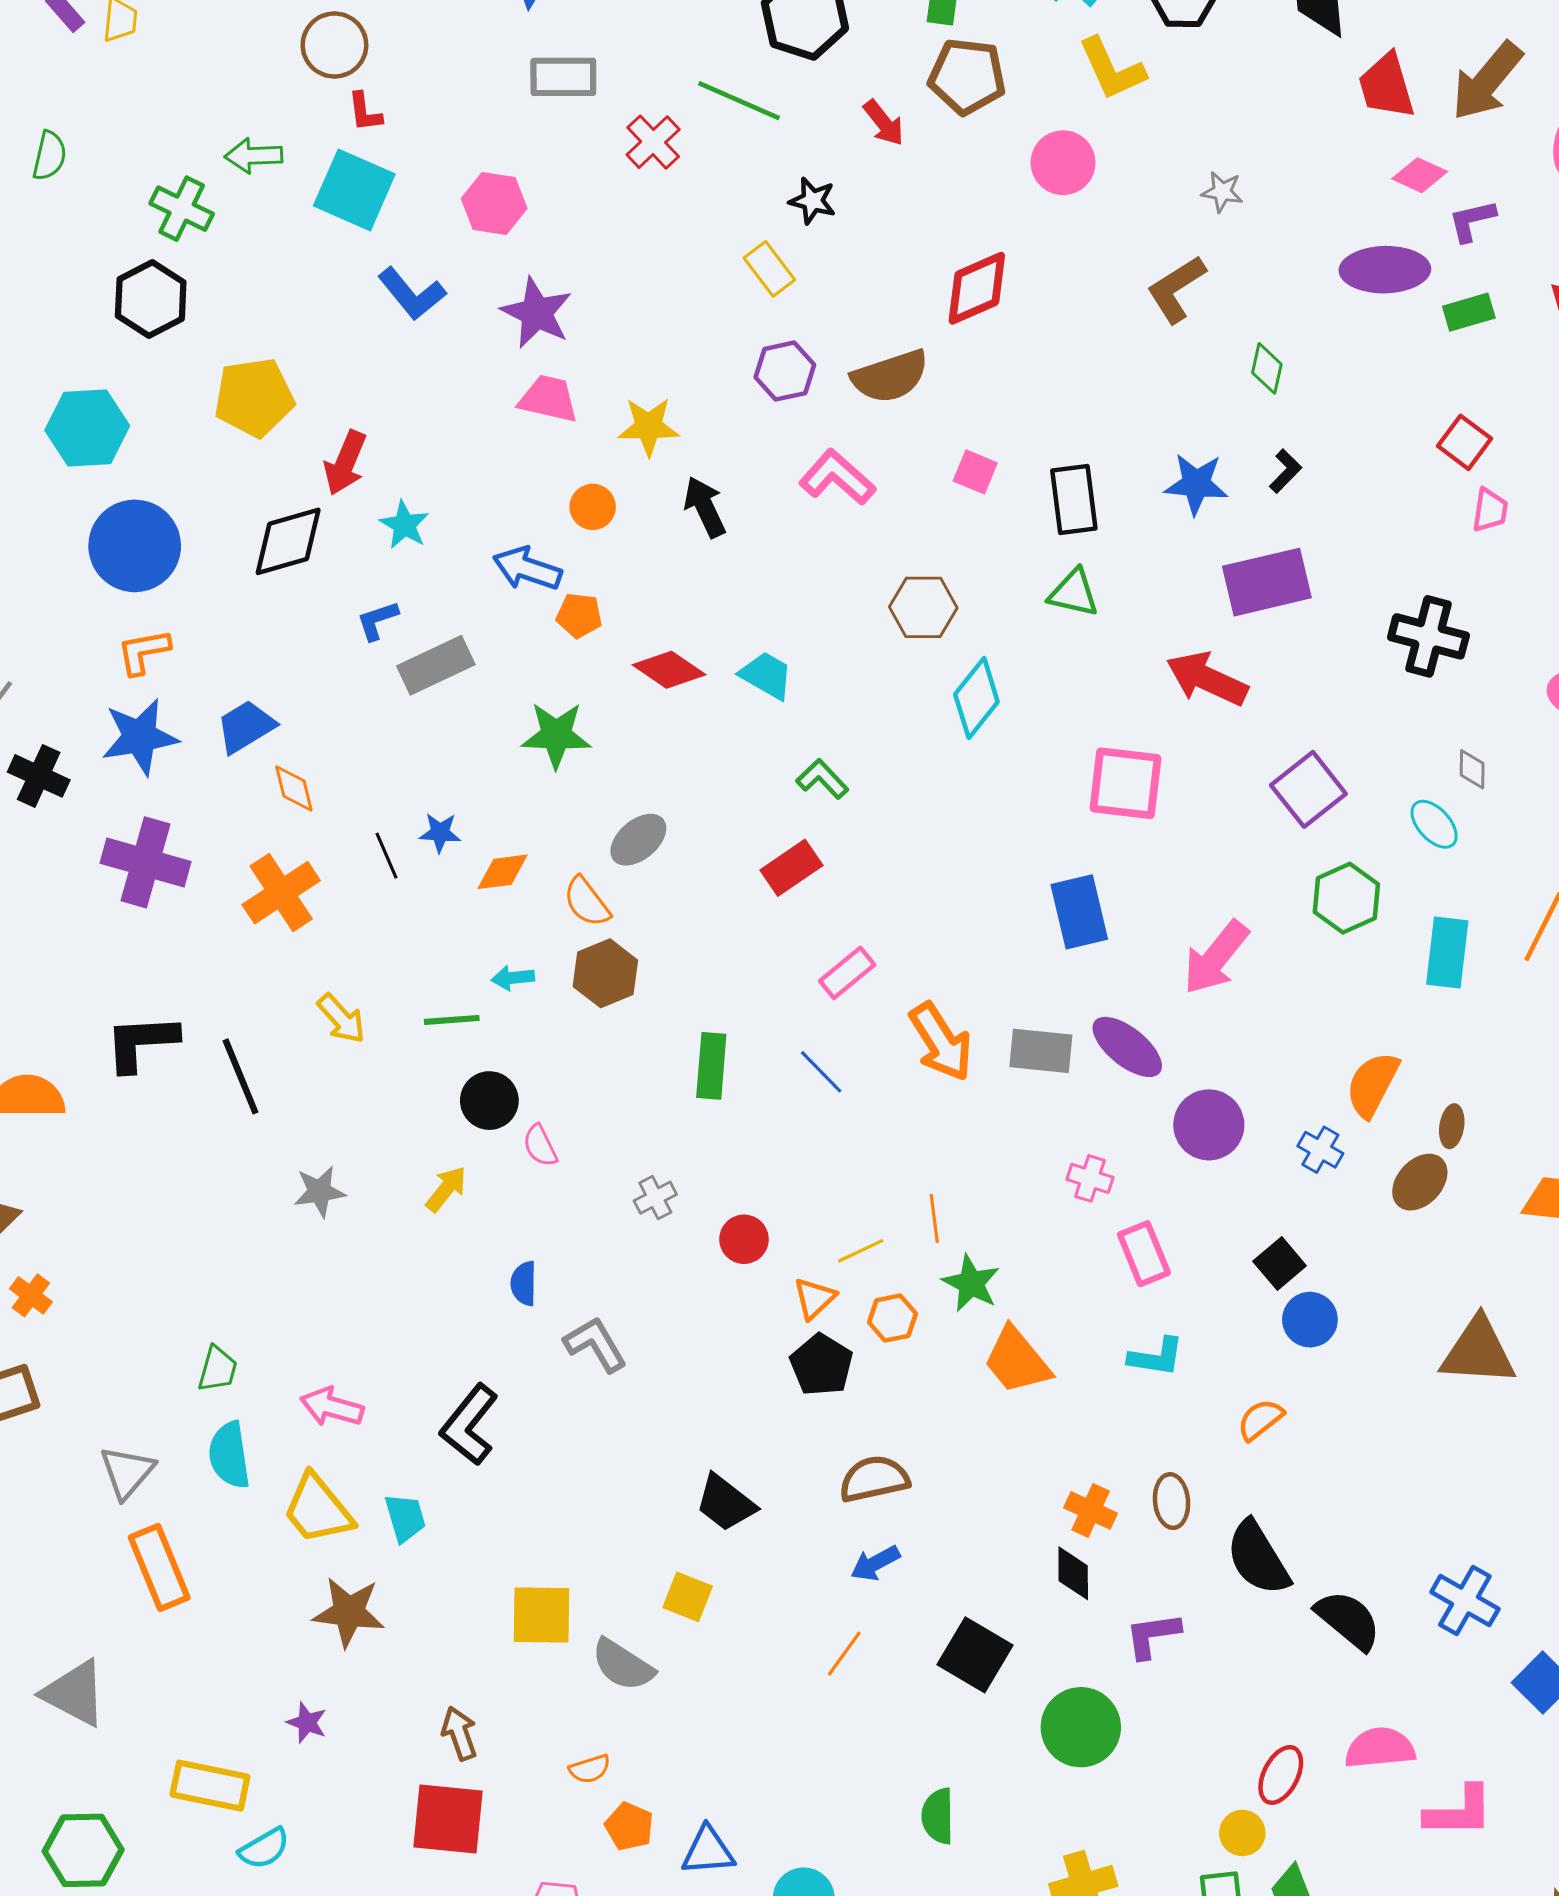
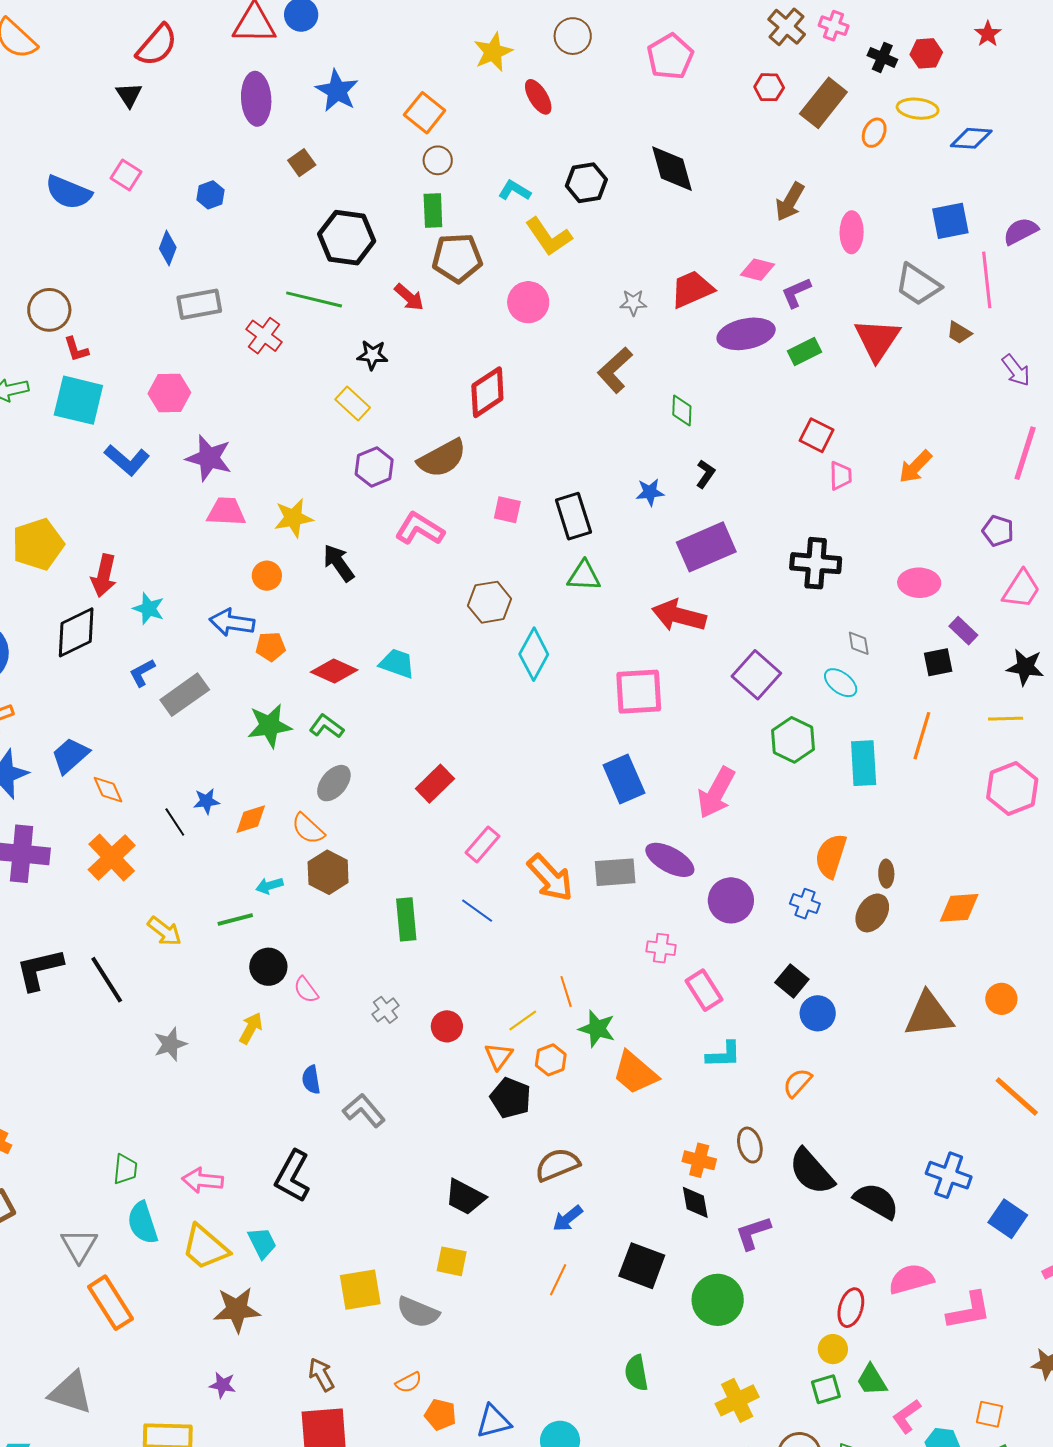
brown arrow: (1487, 81) -> (790, 202), size x0.7
red trapezoid: (1386, 86) -> (692, 289), moved, turned 93
blue star: (1196, 484) -> (650, 492), size x0.7
green L-shape: (822, 779) -> (327, 726), moved

